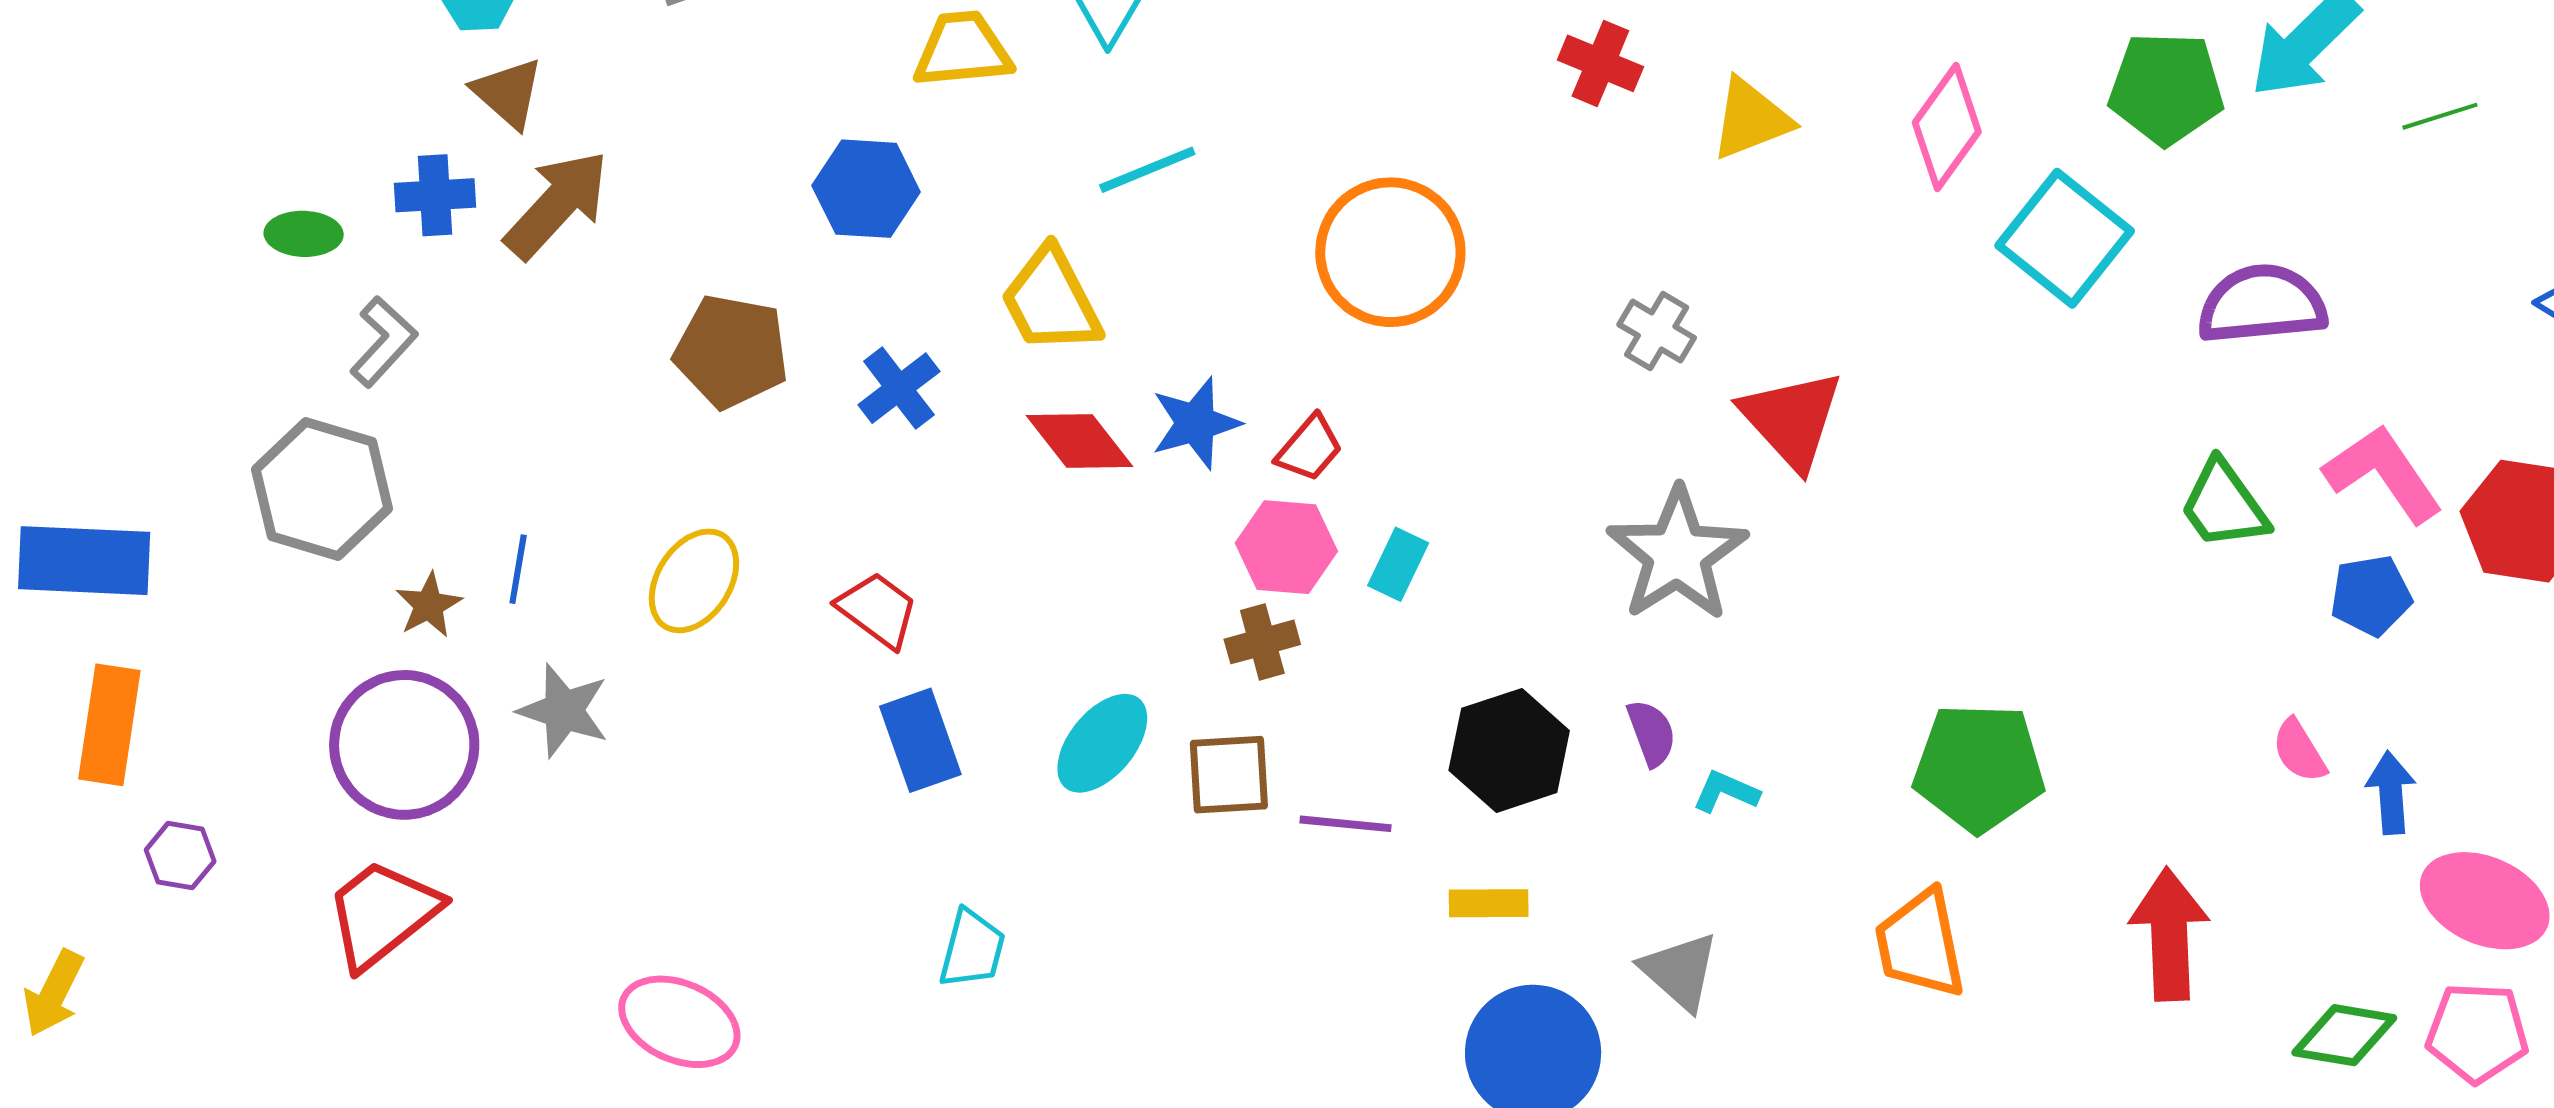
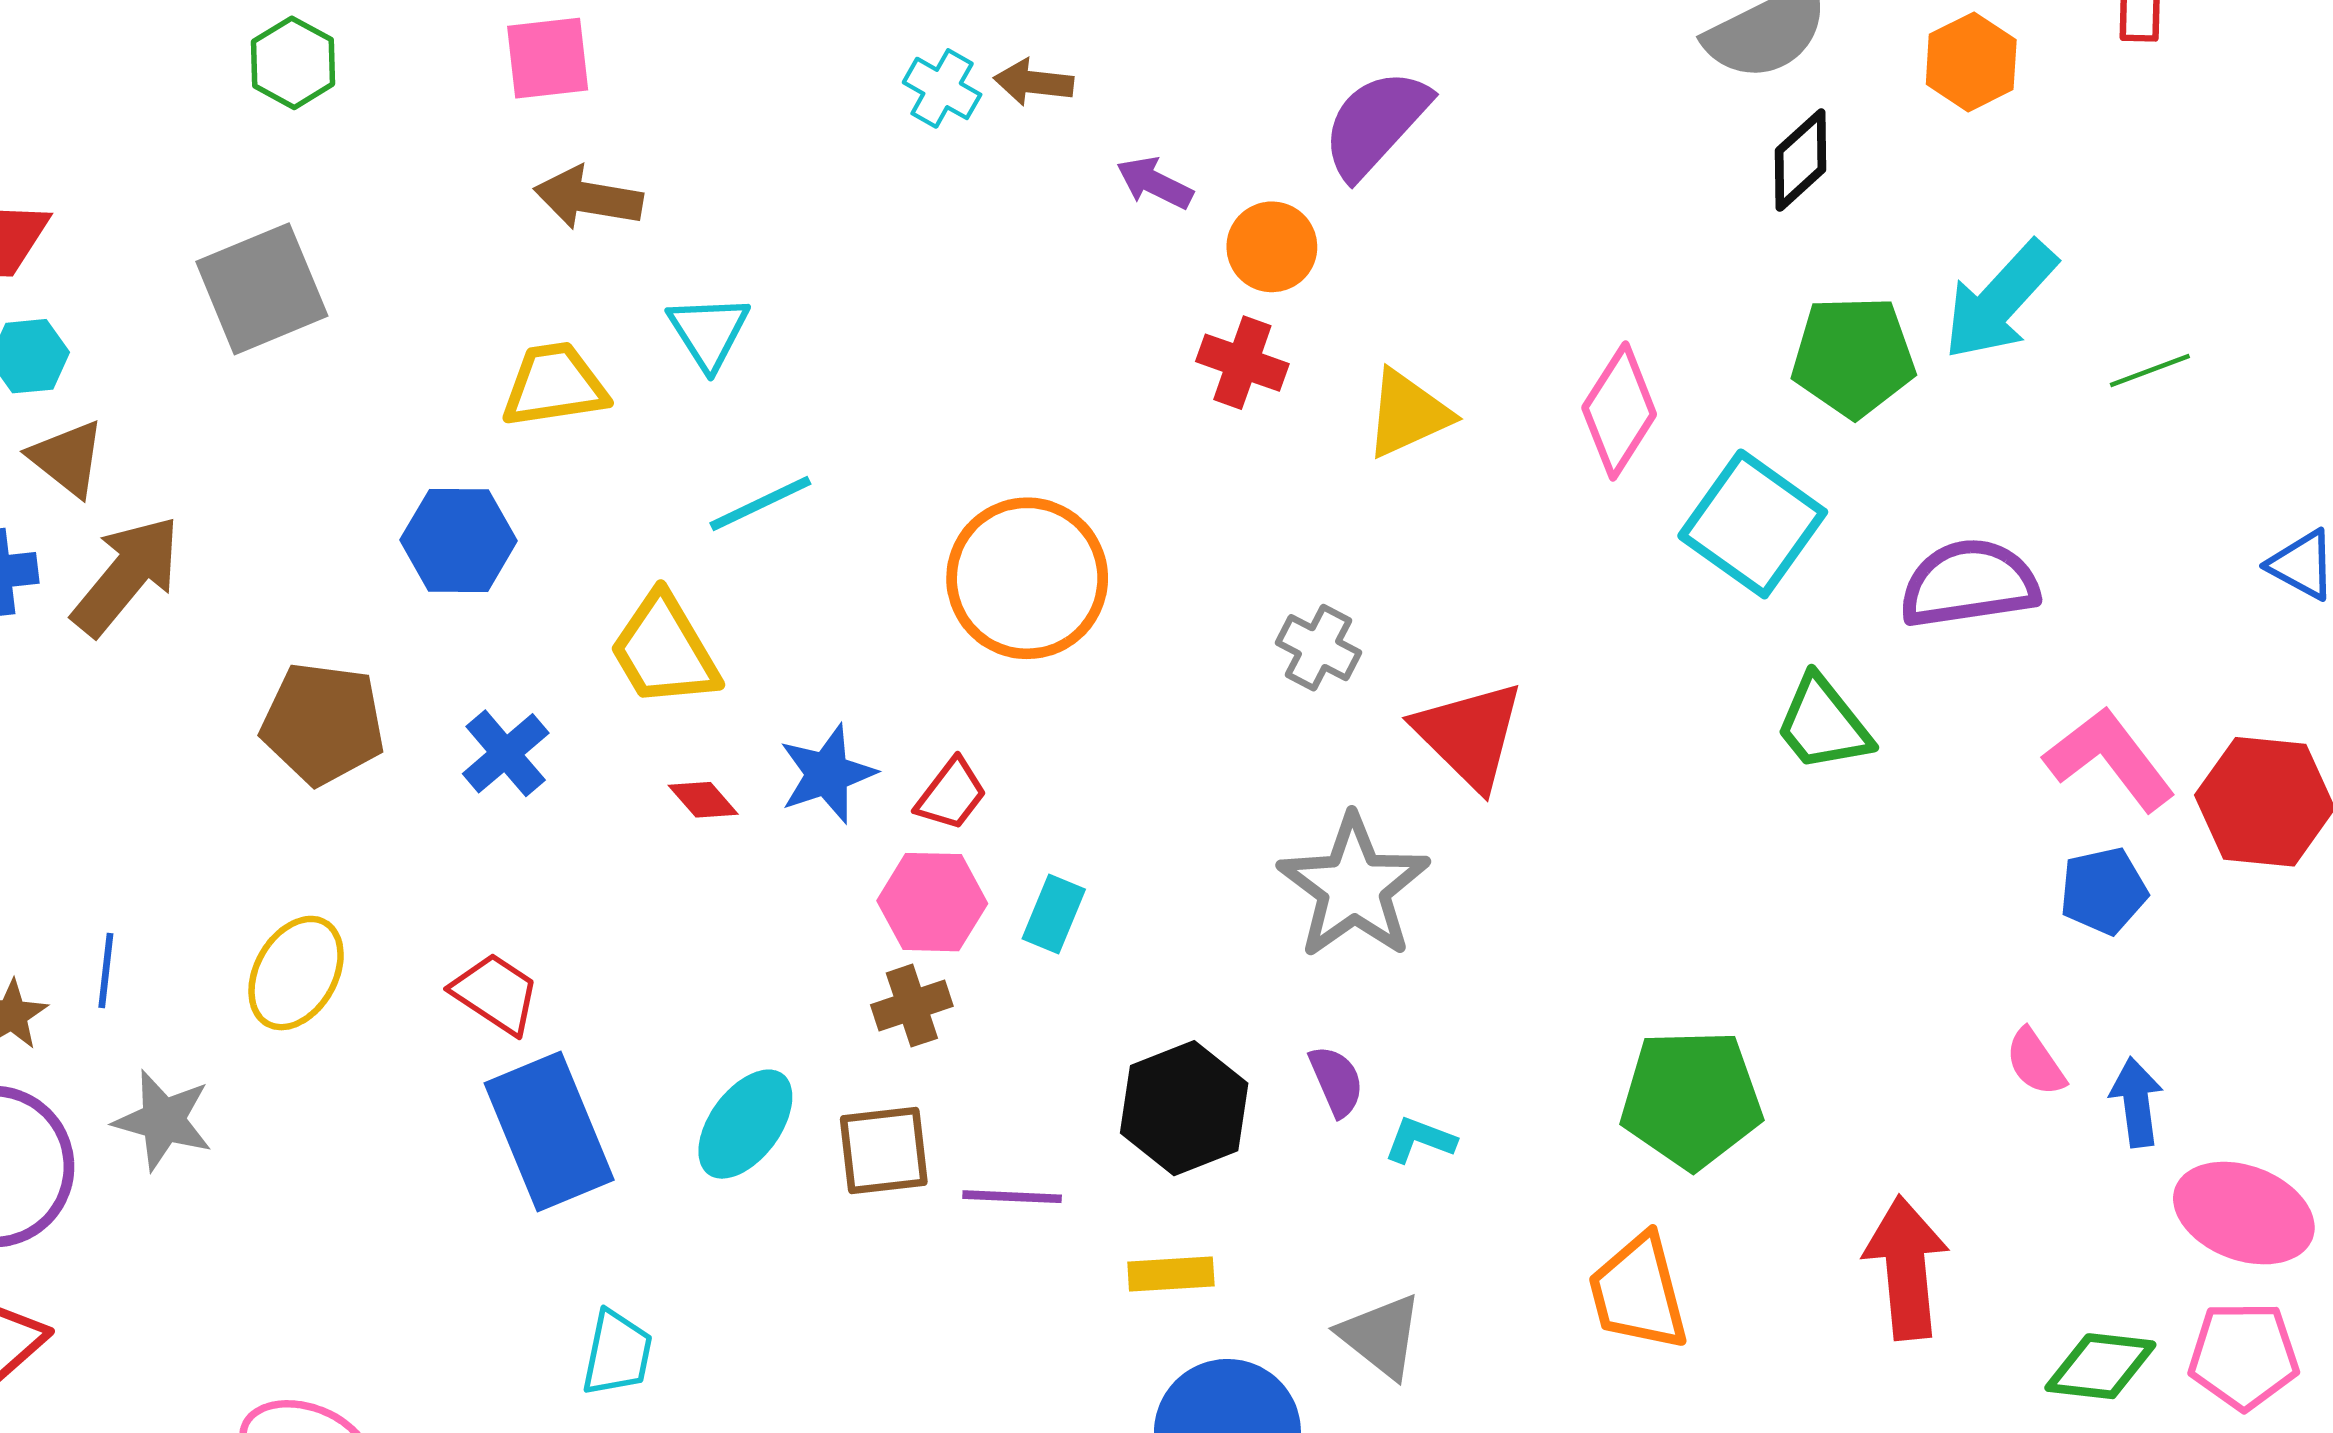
red diamond: (1079, 441) -> (703, 800), size x0.6
green trapezoid: (2224, 505) -> (1823, 724), moved
blue rectangle: (920, 740) -> (549, 1132), size x1.4

